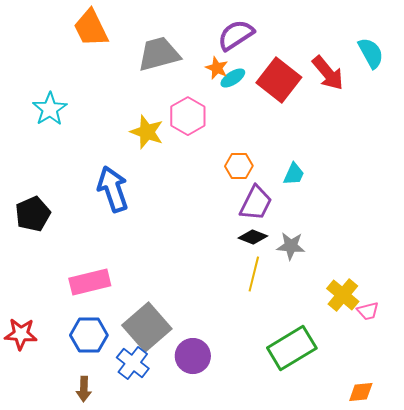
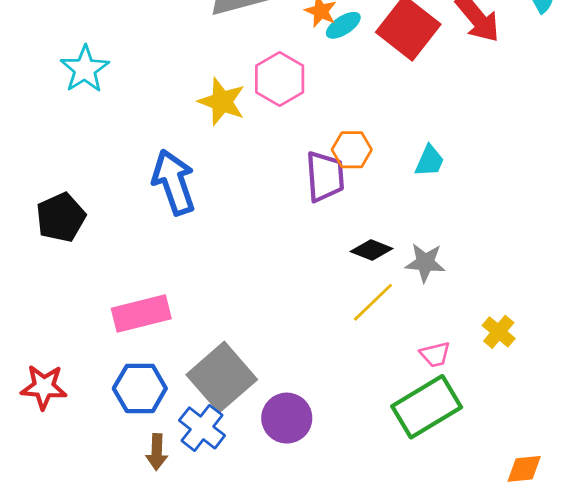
purple trapezoid: (256, 203) -> (325, 176), moved, turned -30
yellow line: (254, 274) -> (373, 302), turned 32
yellow cross: (343, 295) -> (499, 332), size x0.7
pink trapezoid: (368, 311) -> (435, 354), moved
brown arrow: (84, 389) -> (157, 452), moved

